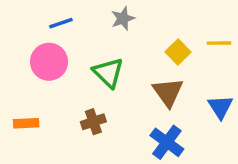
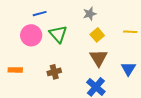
gray star: (123, 18) -> (90, 14), moved
yellow square: (178, 52) -> (97, 35), moved
green triangle: (108, 73) -> (58, 34), moved

